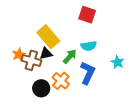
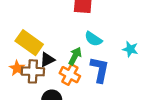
yellow rectangle: (48, 37) -> (29, 43), moved
cyan semicircle: (89, 46) -> (93, 39), turned 56
orange cross: (61, 81) -> (70, 75), moved

